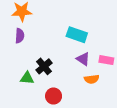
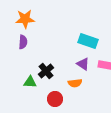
cyan rectangle: (77, 35) -> (88, 41), moved
orange semicircle: (92, 79) -> (75, 83), moved

